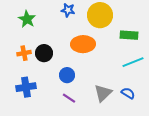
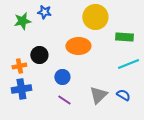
blue star: (68, 10) -> (44, 12), moved
green star: (27, 19) -> (22, 21), turned 30
orange cross: (24, 53) -> (19, 66), moved

